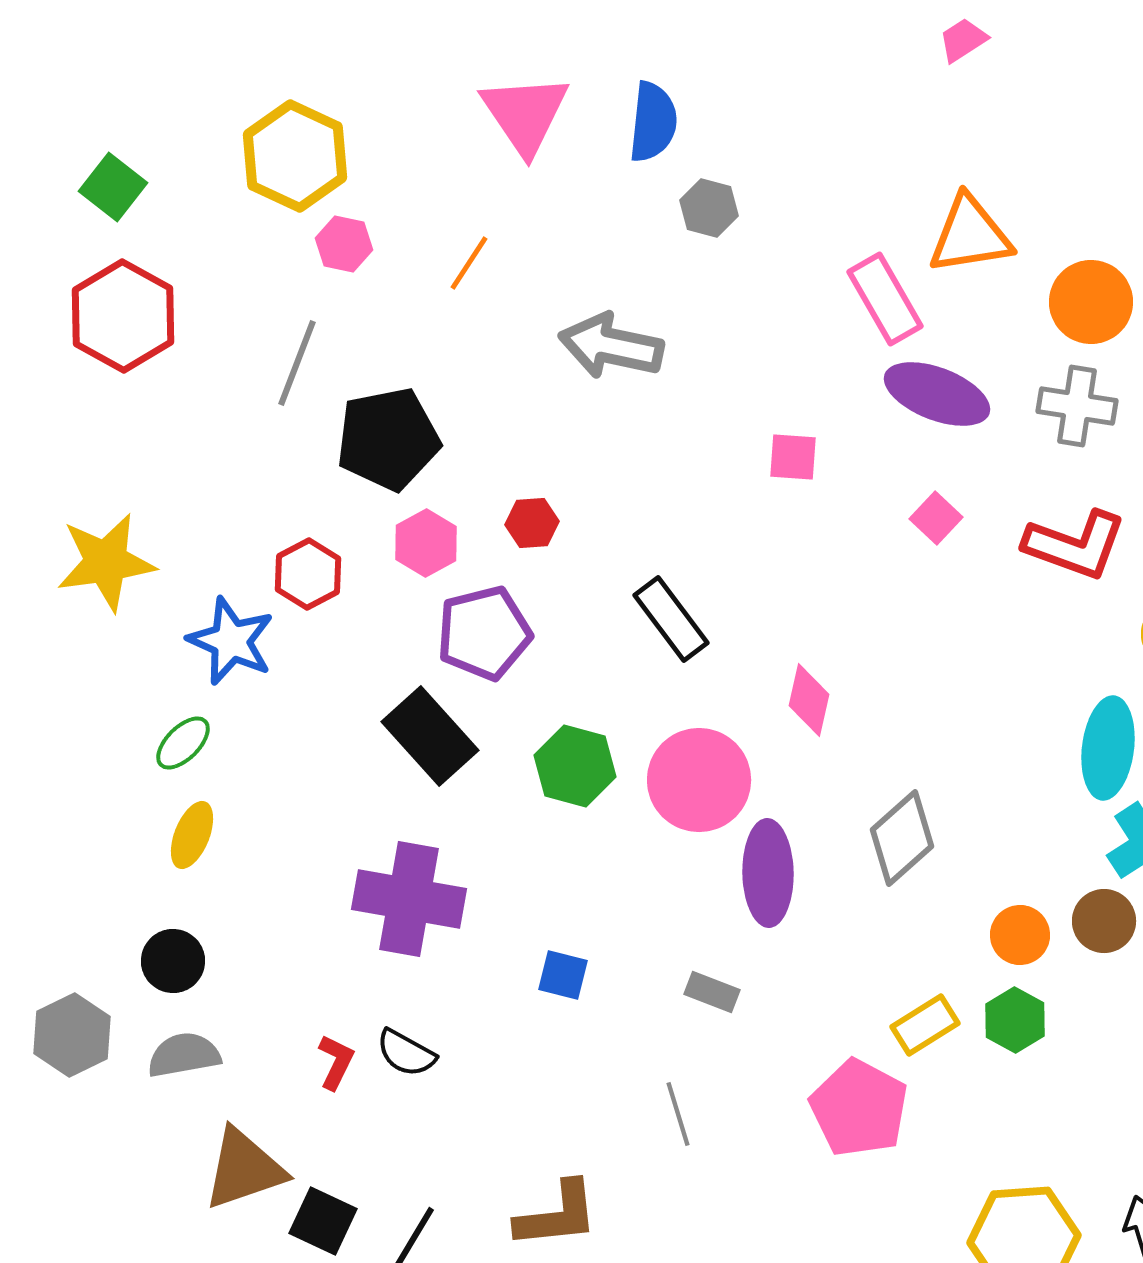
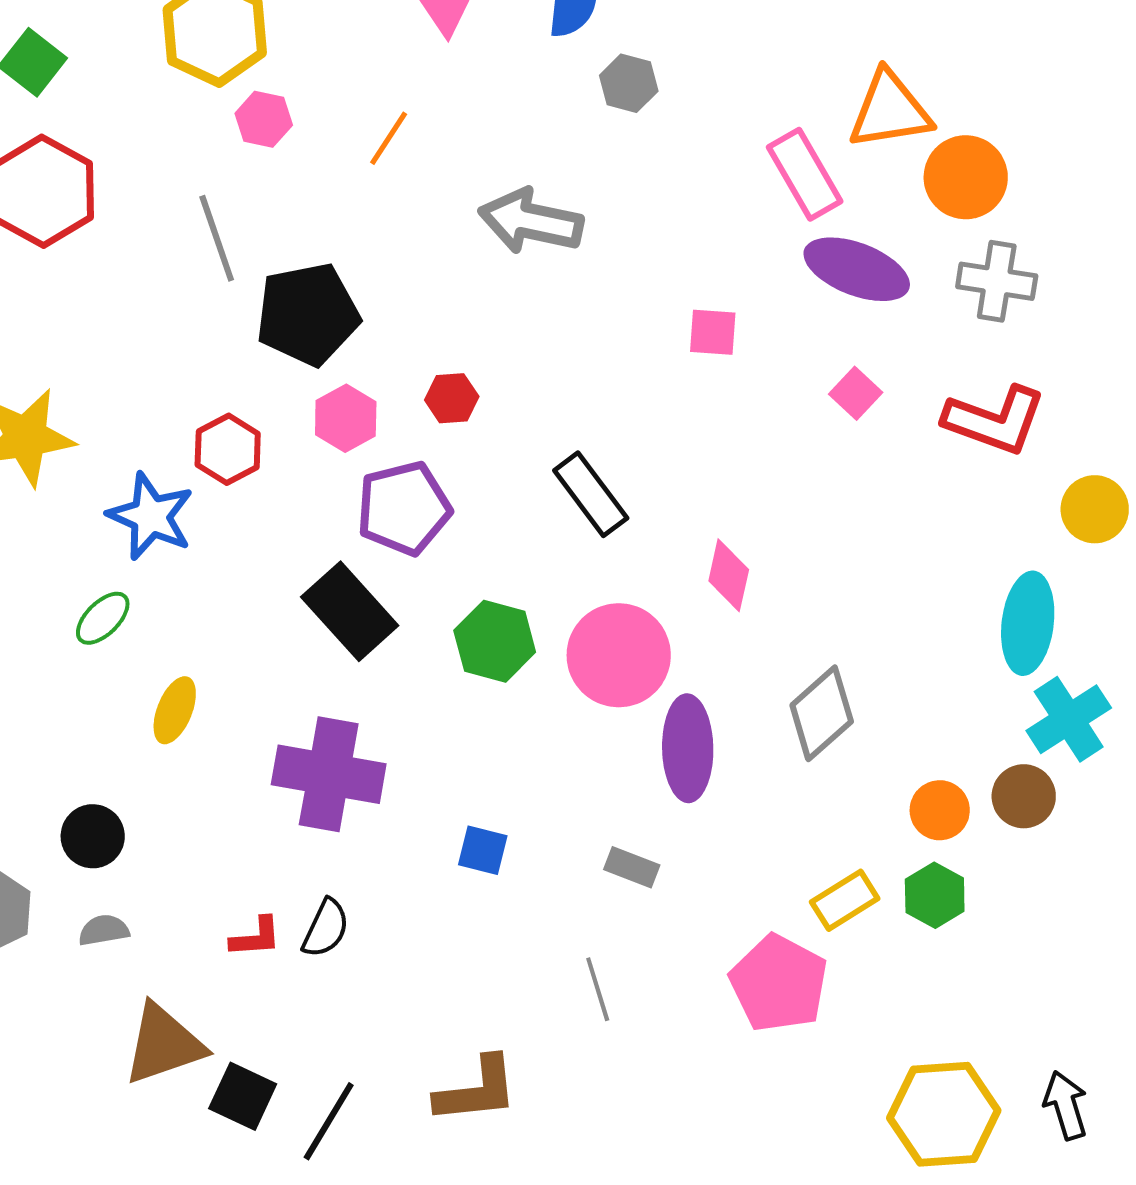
orange circle: (1091, 302) -> (966, 177), moved
gray line: (297, 363) -> (217, 238), turned -40
yellow ellipse: (192, 835) -> (175, 710), moved
black semicircle: (406, 1053) -> (326, 928), turned -94
gray semicircle: (184, 1055) -> (104, 930), size x0.7
red L-shape: (336, 1062) -> (256, 937), turned 60

